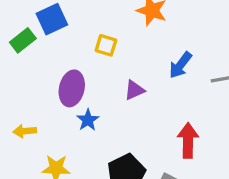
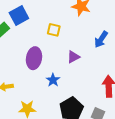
blue star: (88, 120) -> (53, 80), moved

